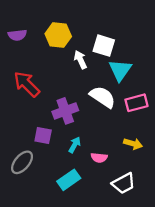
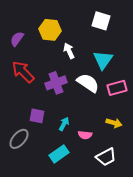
purple semicircle: (17, 35) -> (17, 39), moved, turned 133
white square: (104, 46) -> (101, 21), moved
purple cross: (65, 111) -> (56, 83), moved

